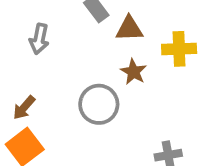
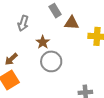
brown star: (134, 72) -> (43, 42), moved

